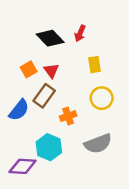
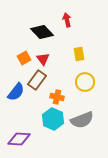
red arrow: (80, 33) -> (67, 20), moved, turned 144
orange cross: (68, 116) -> (57, 97), turned 32
cyan hexagon: (49, 147) -> (53, 119), moved

